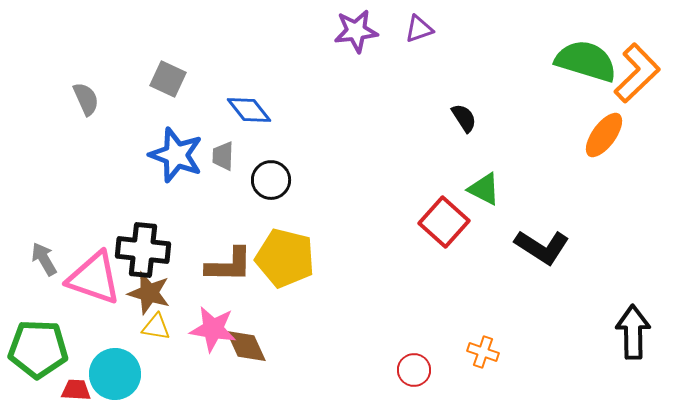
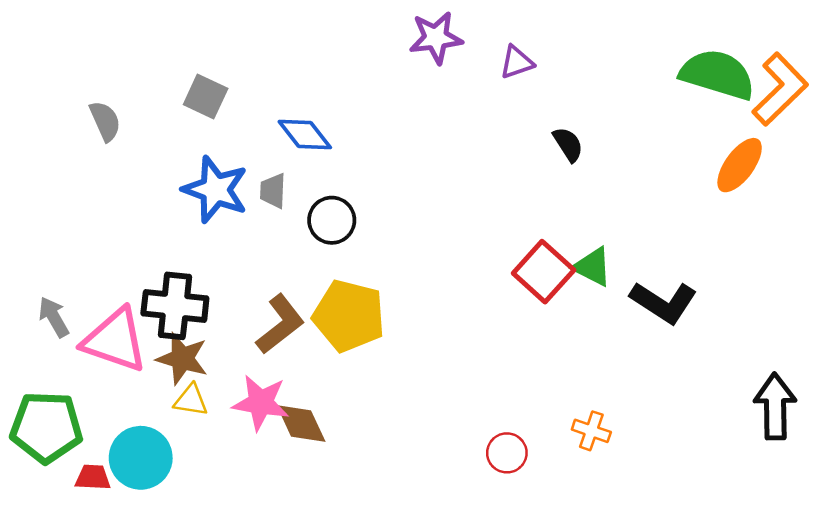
purple triangle: (419, 29) -> (517, 62), moved
green triangle: (484, 189) -> (593, 267), moved
brown L-shape: (229, 265) -> (280, 324), turned -39

